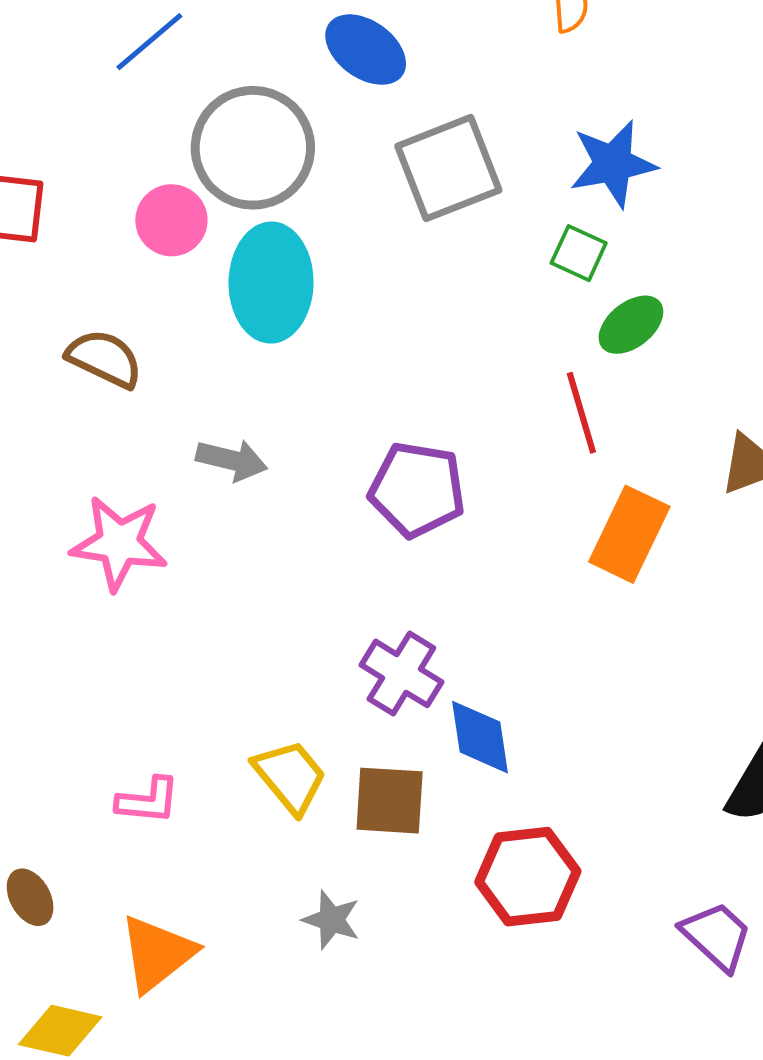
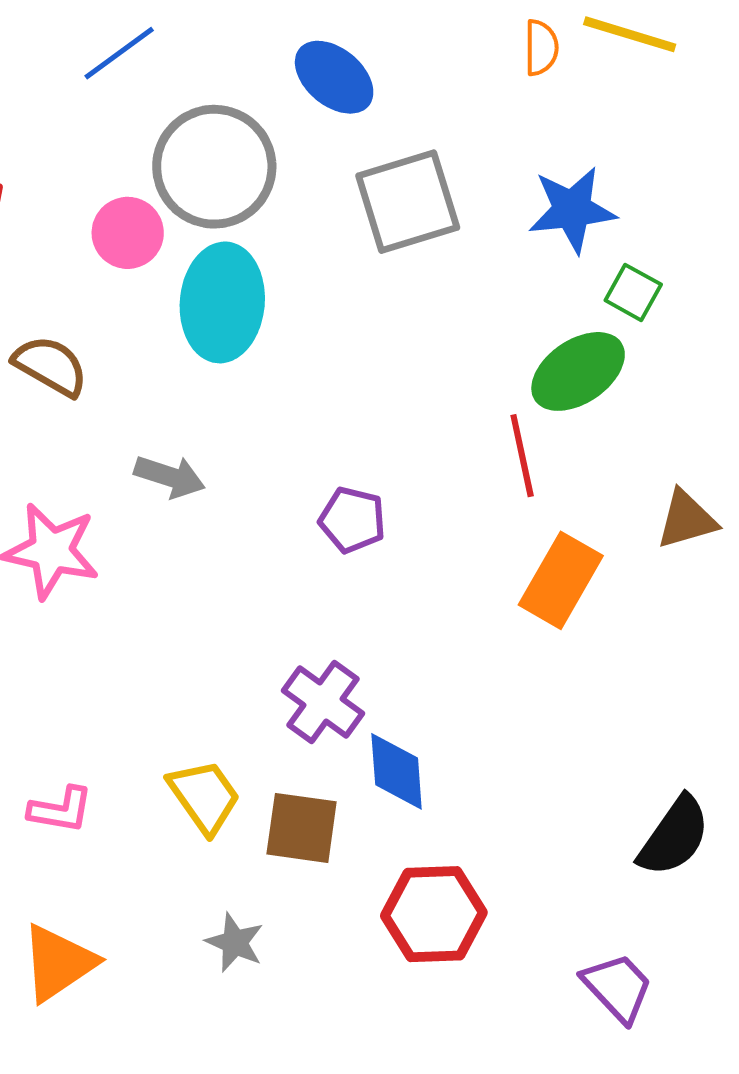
green square: (579, 253) -> (633, 292), moved
green ellipse: (631, 325) -> (578, 371), size x1.4
purple pentagon: (417, 490) -> (352, 520), size x0.7

